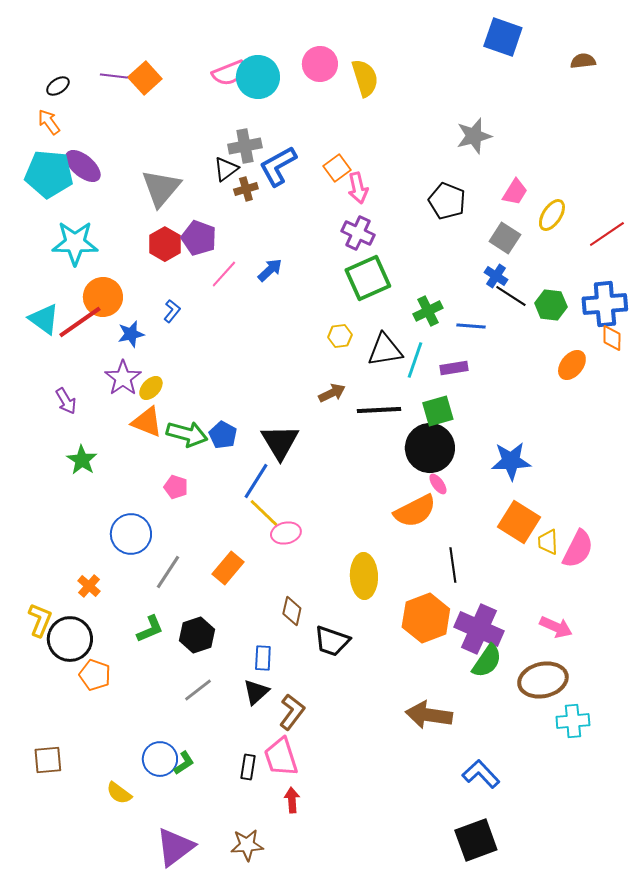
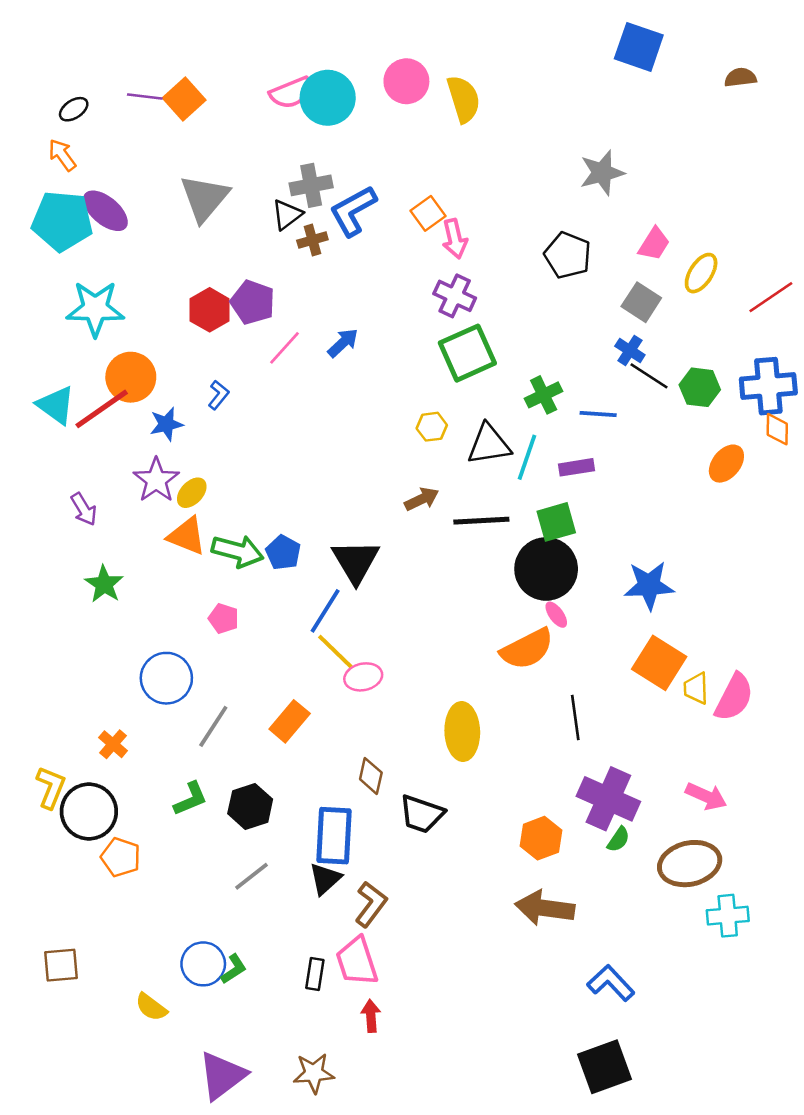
gray triangle: (161, 188) -> (204, 198), moved
orange hexagon: (426, 618) -> (541, 838), moved, size x0.7
blue rectangle: (263, 658) -> (334, 836), size x1.8
green semicircle: (487, 661) -> (618, 839), size x0.6

